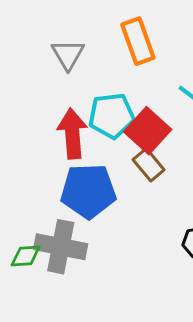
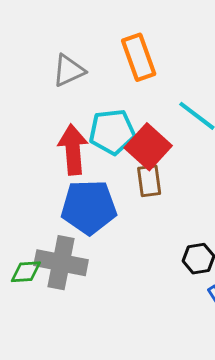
gray triangle: (68, 54) -> (69, 70), turned 36
brown rectangle: (149, 165) -> (149, 181), turned 32

